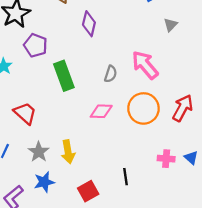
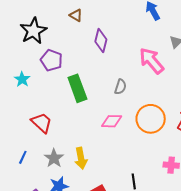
pink arrow: (145, 65) -> (152, 61), moved

